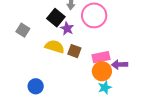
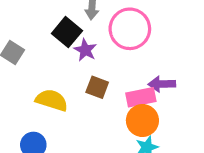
yellow semicircle: (55, 47) -> (52, 100), moved
purple arrow: (120, 65) -> (162, 84), moved

